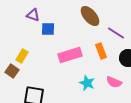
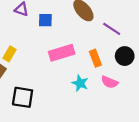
blue square: (48, 29) -> (45, 20), moved
orange rectangle: (101, 51) -> (95, 58), moved

